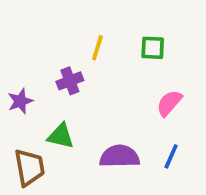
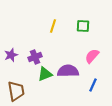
purple cross: (70, 81) -> (35, 57), moved
green triangle: (61, 136) -> (45, 74), moved, turned -35
purple semicircle: (120, 156) -> (68, 71), moved

